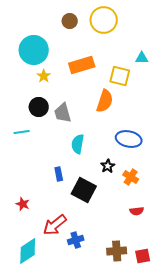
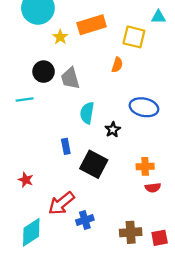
yellow star: (44, 76) -> (60, 37), moved
orange semicircle: (105, 101) -> (117, 65), size x0.6
black star: (108, 166) -> (113, 130), moved
orange cross: (131, 177) -> (145, 166), moved, turned -35

